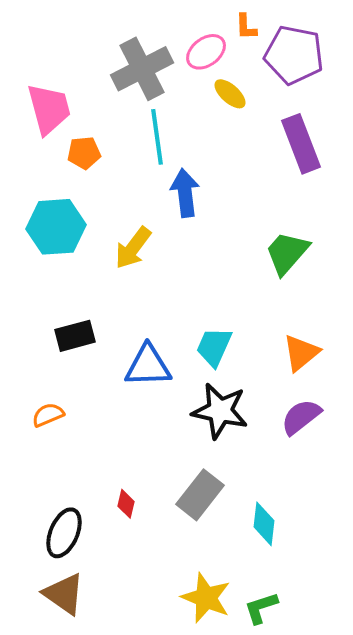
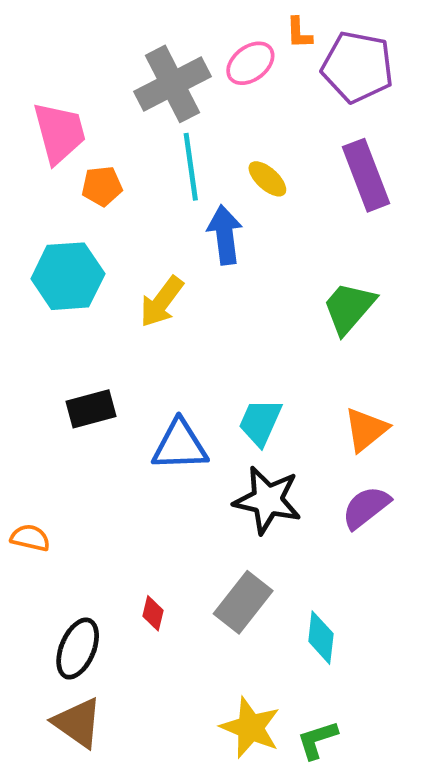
yellow ellipse: (230, 94) -> (267, 179), moved
orange semicircle: (48, 415) -> (30, 538), moved, turned 36

